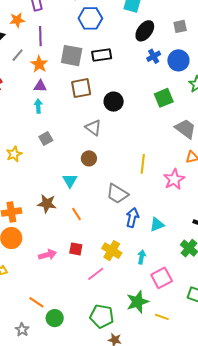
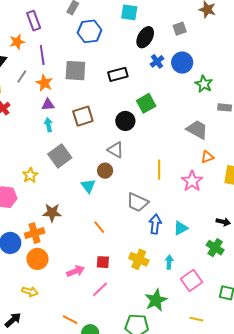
black rectangle: (102, 55) -> (118, 74), moved
brown square: (81, 88) -> (83, 116), moved
green square: (164, 98) -> (146, 103), moved
black circle: (114, 102) -> (125, 121), moved
gray triangle: (93, 128) -> (116, 150), moved
gray square: (46, 138) -> (60, 156), size x1.6
cyan triangle: (70, 181) -> (88, 186), moved
brown star: (47, 204) -> (52, 213), moved
pink line: (96, 274) -> (100, 289), moved
green star: (137, 302) -> (156, 300), moved

